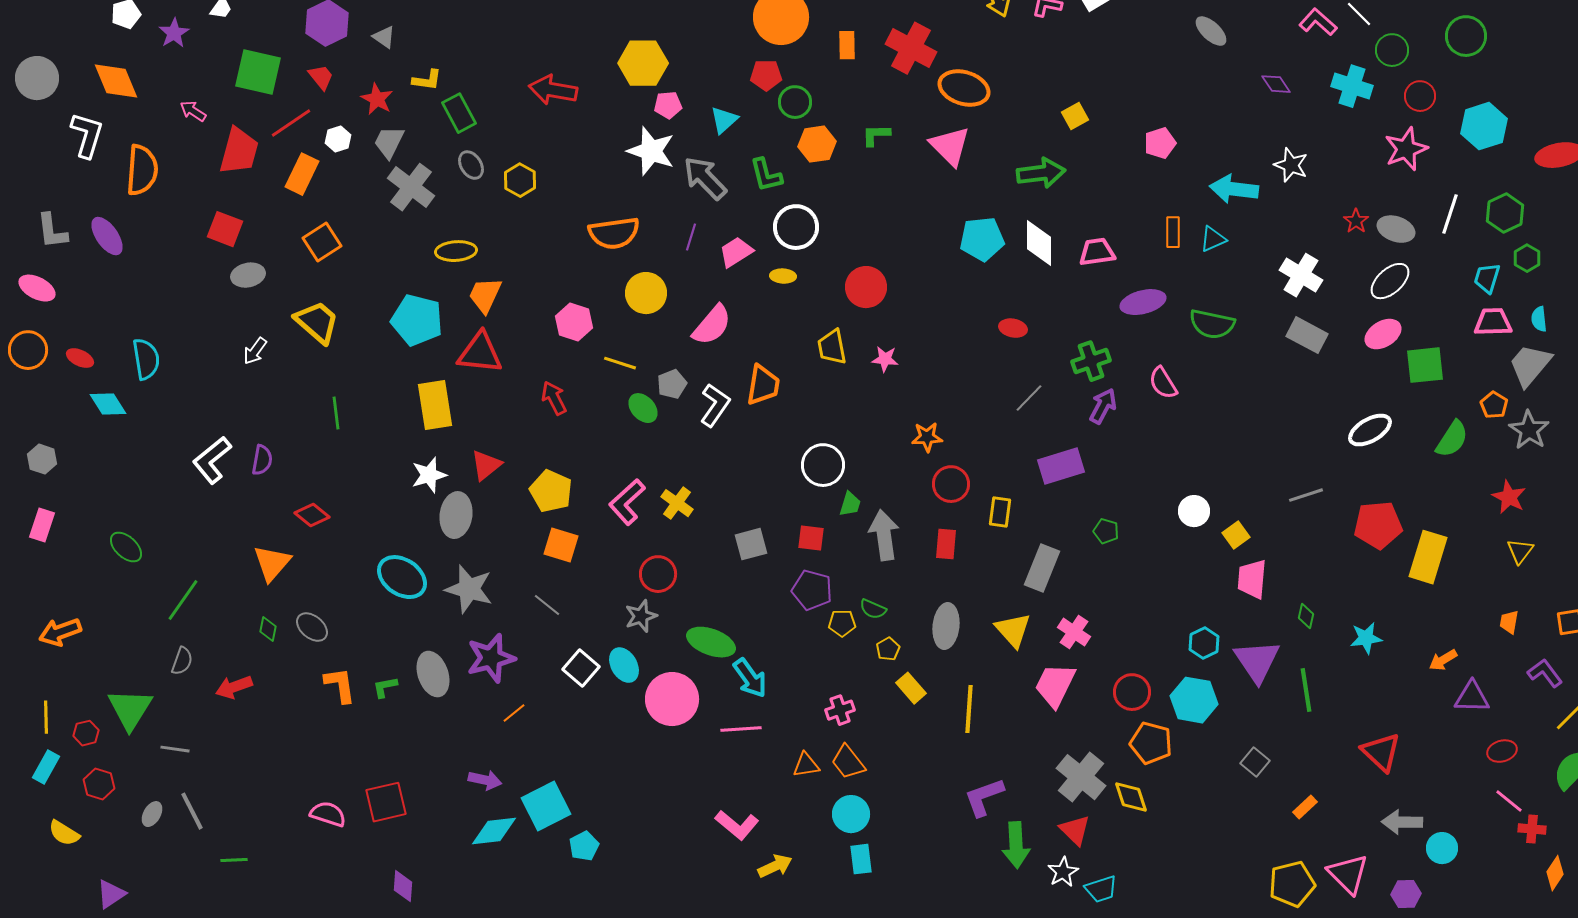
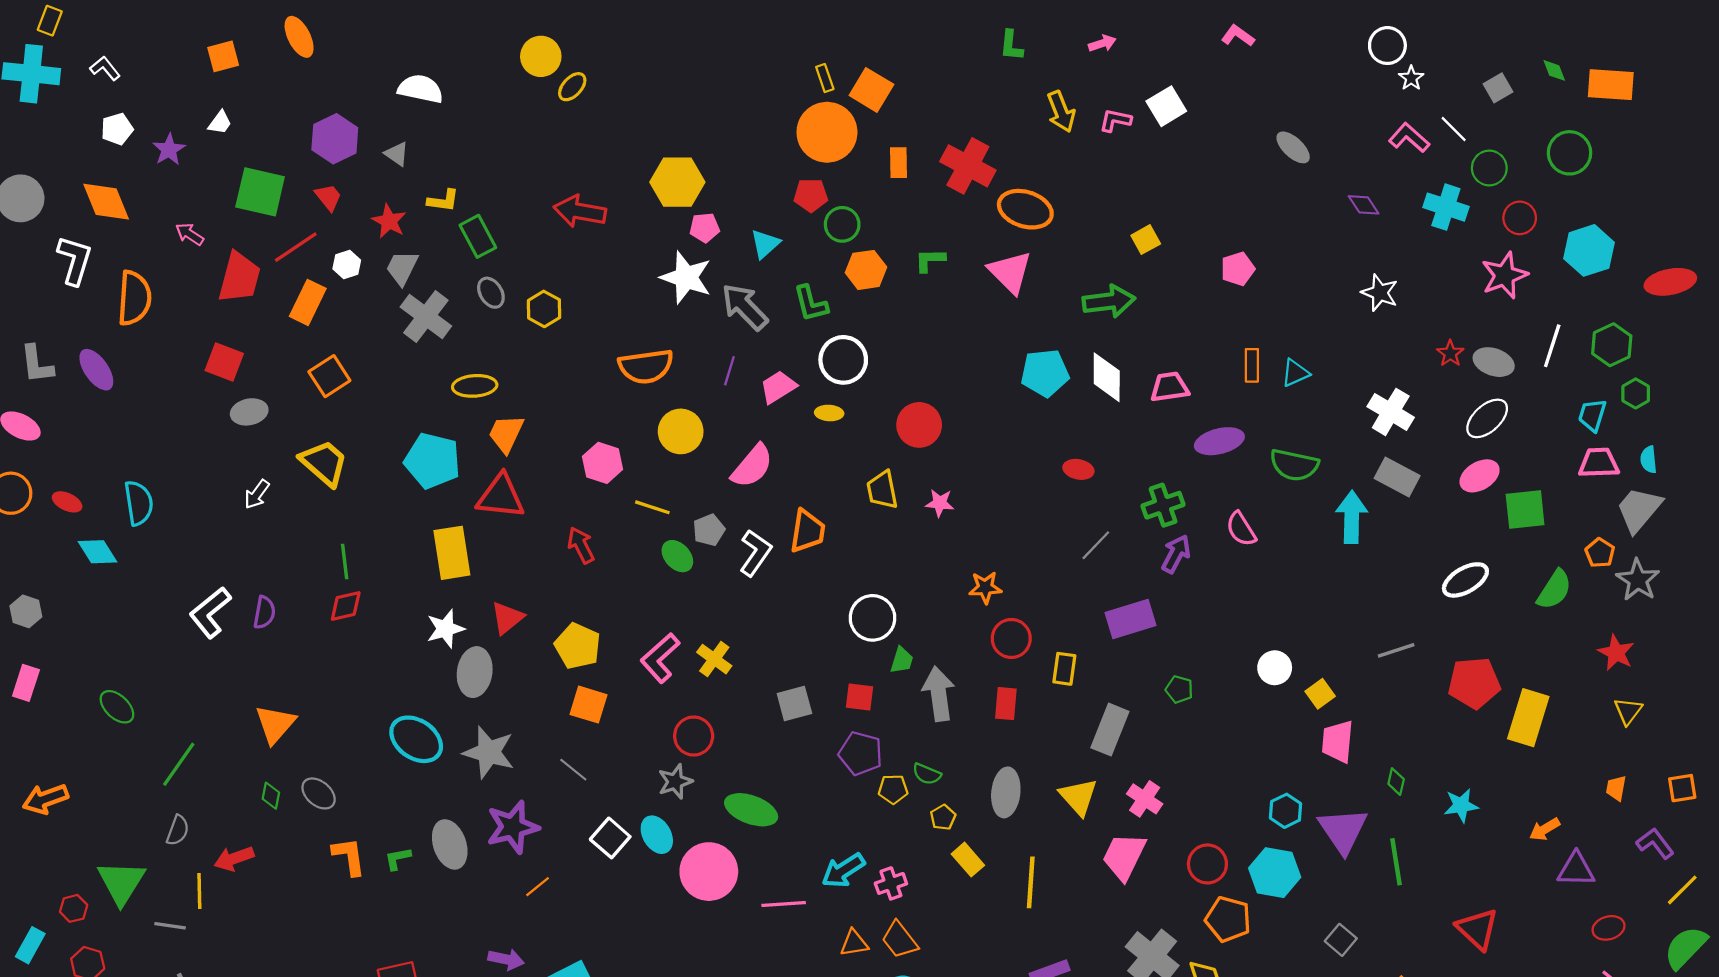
cyan arrow: (1234, 189) -> (1352, 517), moved, turned 84
red diamond: (312, 515) -> (346, 606), moved, turned -52
cyan arrow: (750, 678) -> (843, 870), moved, turned 93
yellow line: (46, 717) -> (199, 891), moved

